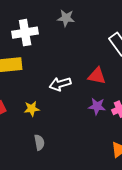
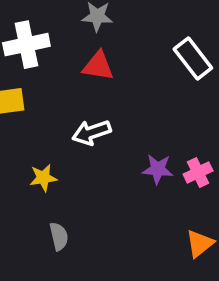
red triangle: (97, 76) -> (98, 66), moved

